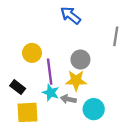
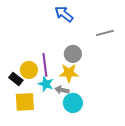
gray line: (116, 36) -> (105, 33), turned 66
yellow circle: (32, 53) -> (29, 70), moved
cyan circle: (94, 109) -> (73, 103), moved

